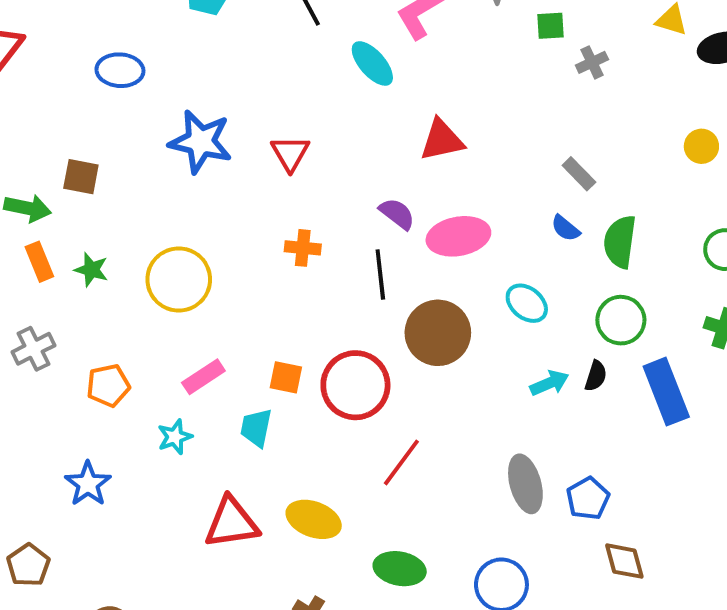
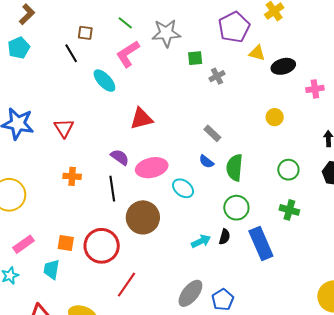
cyan ellipse: (527, 303) -> (183, 188), moved
gray ellipse: (525, 484) -> (190, 293), turned 56

